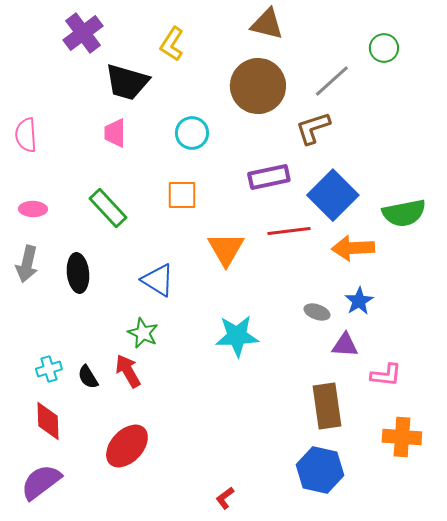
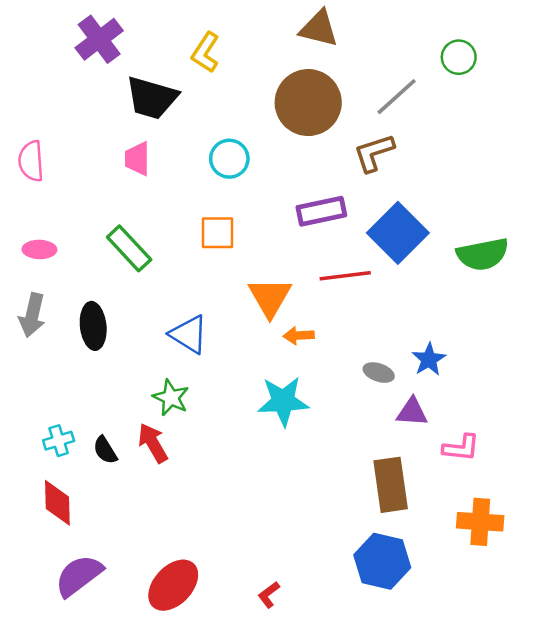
orange arrow: (353, 248) -> (299, 335), moved, size x0.6
red ellipse: (127, 446) -> (173, 585), moved
purple semicircle: (41, 482) -> (79, 576), moved

